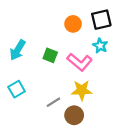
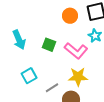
cyan arrow: (18, 50) -> (19, 40), turned -54
cyan square: (17, 89) -> (29, 76), moved

